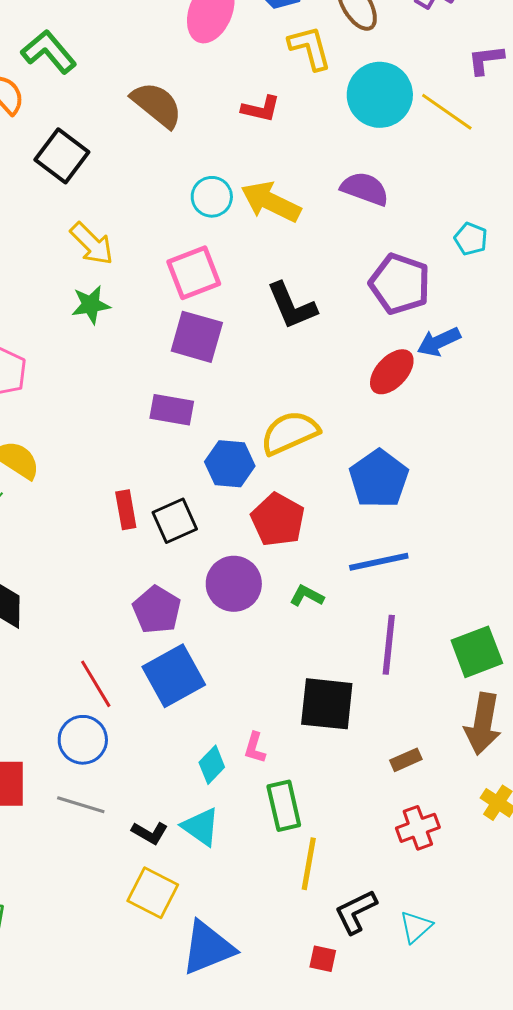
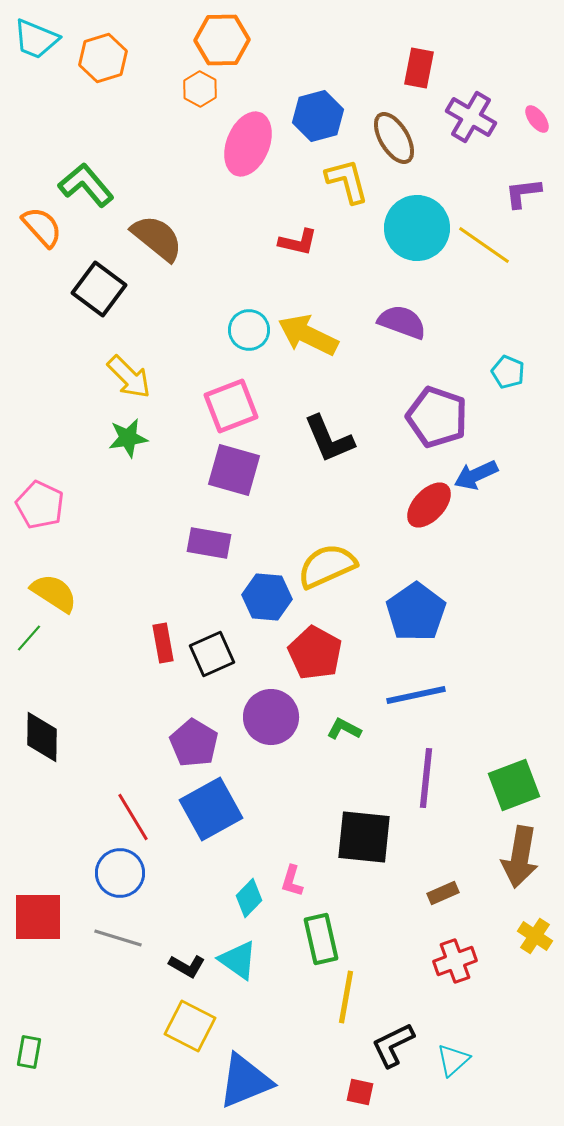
brown semicircle: (157, 105) -> (157, 238), moved

